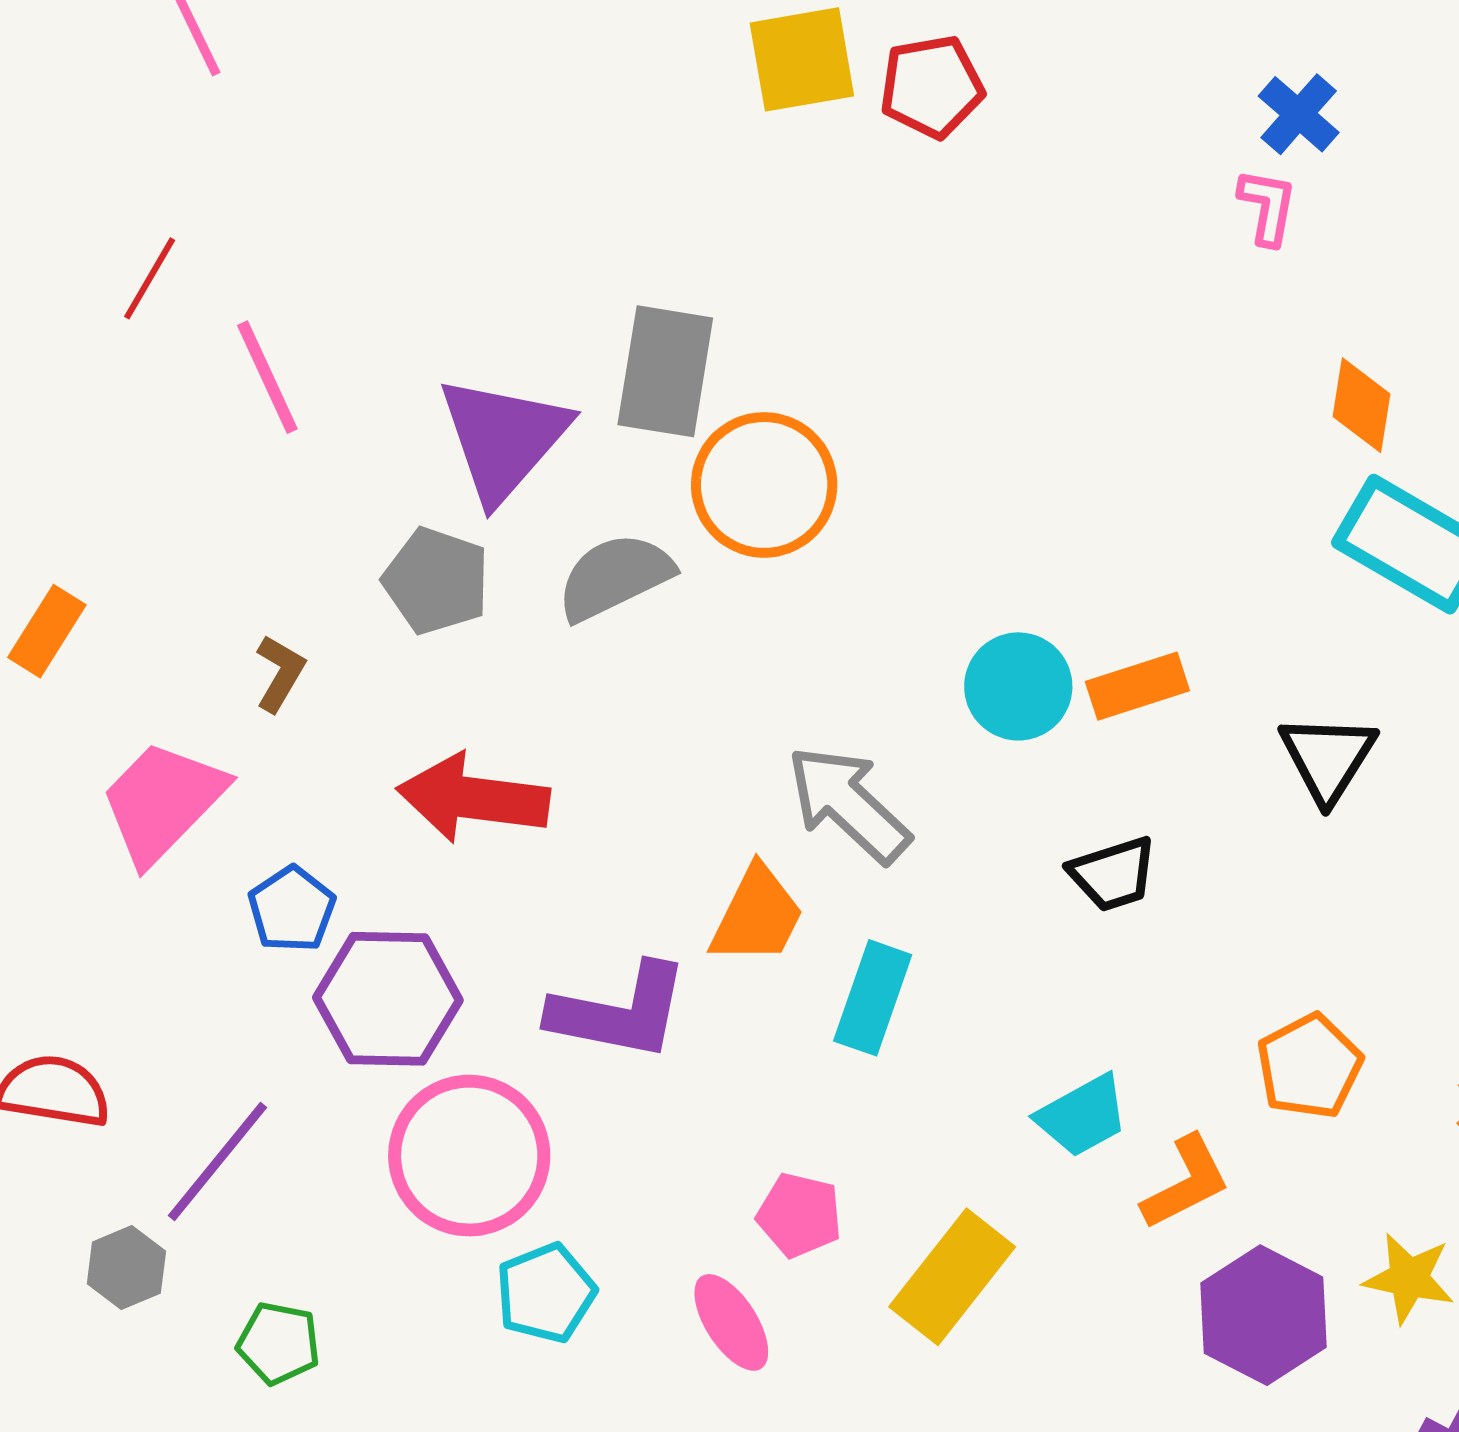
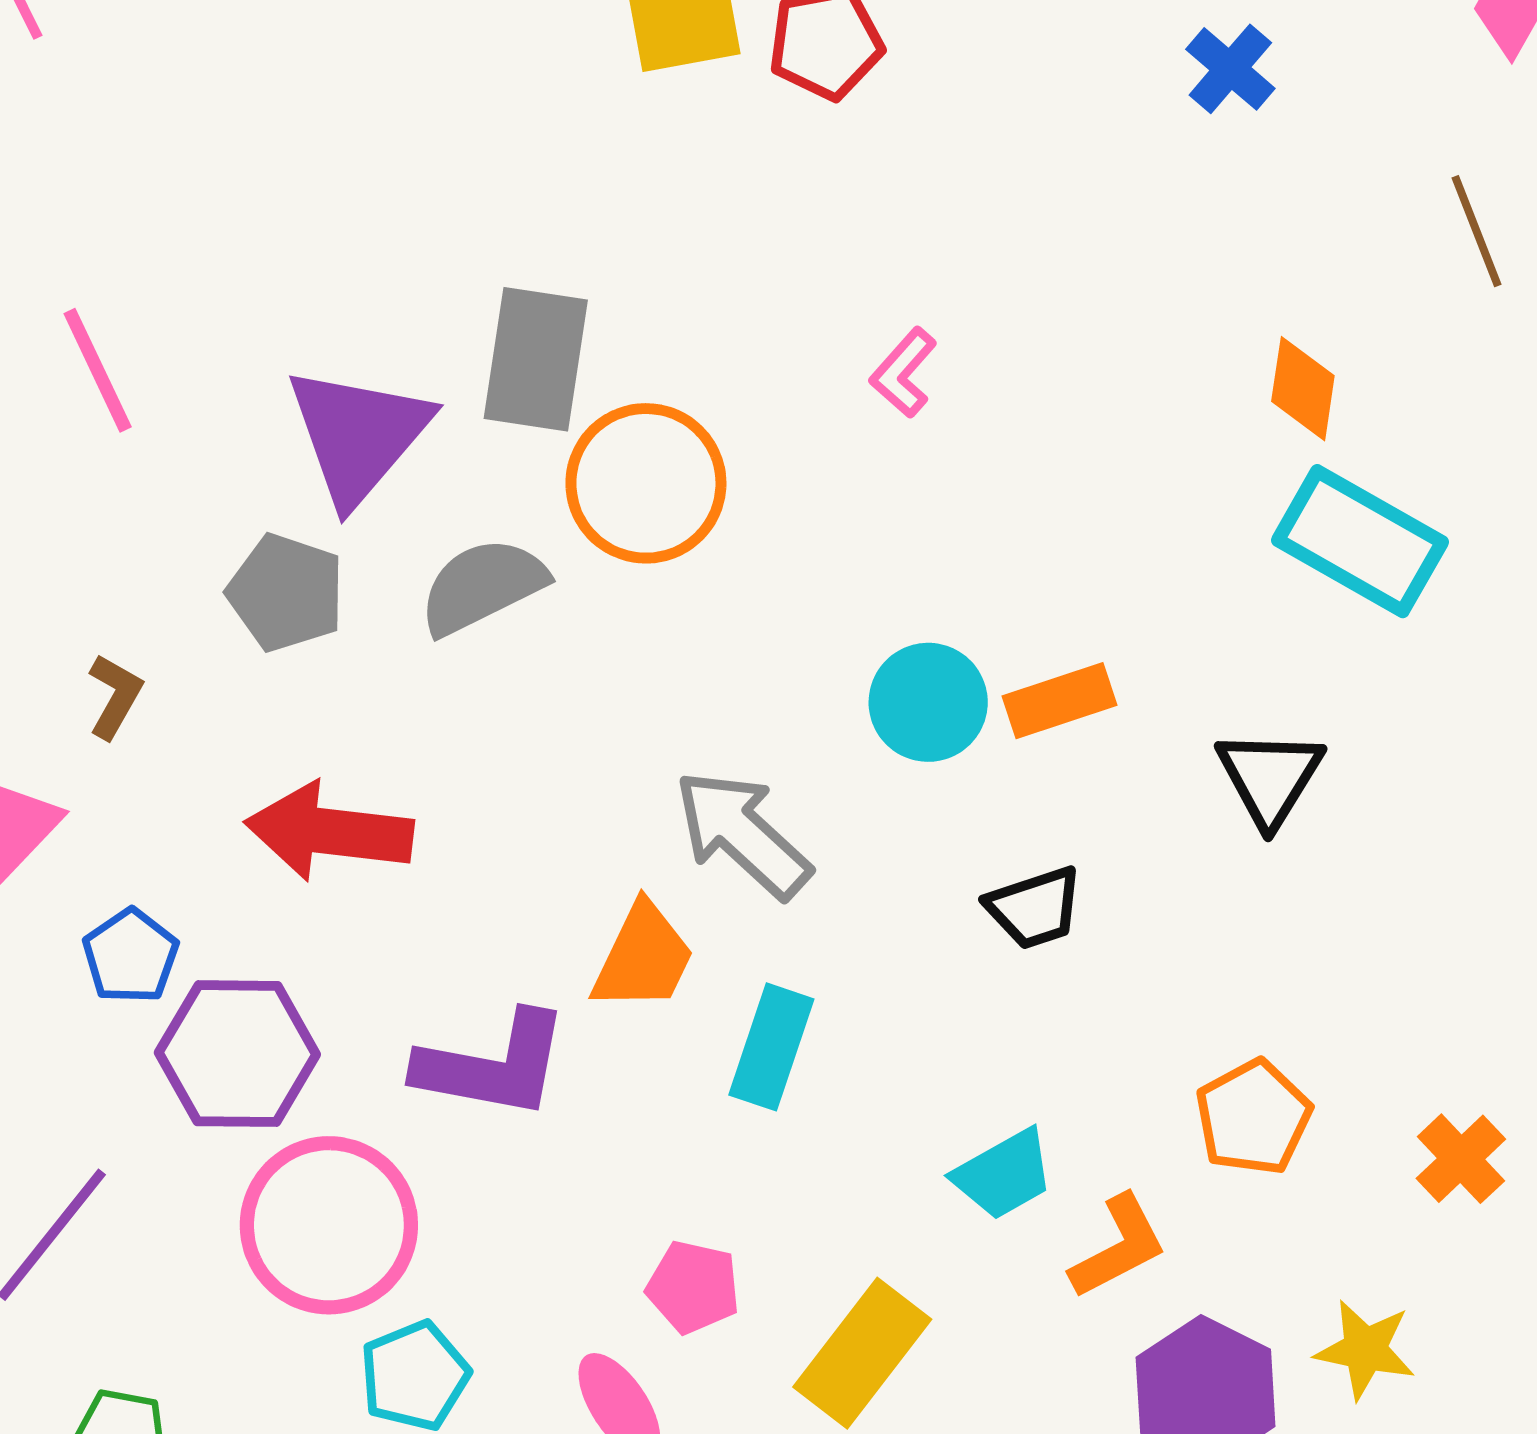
pink L-shape: (1267, 207) -> (903, 373), moved, turned -148

